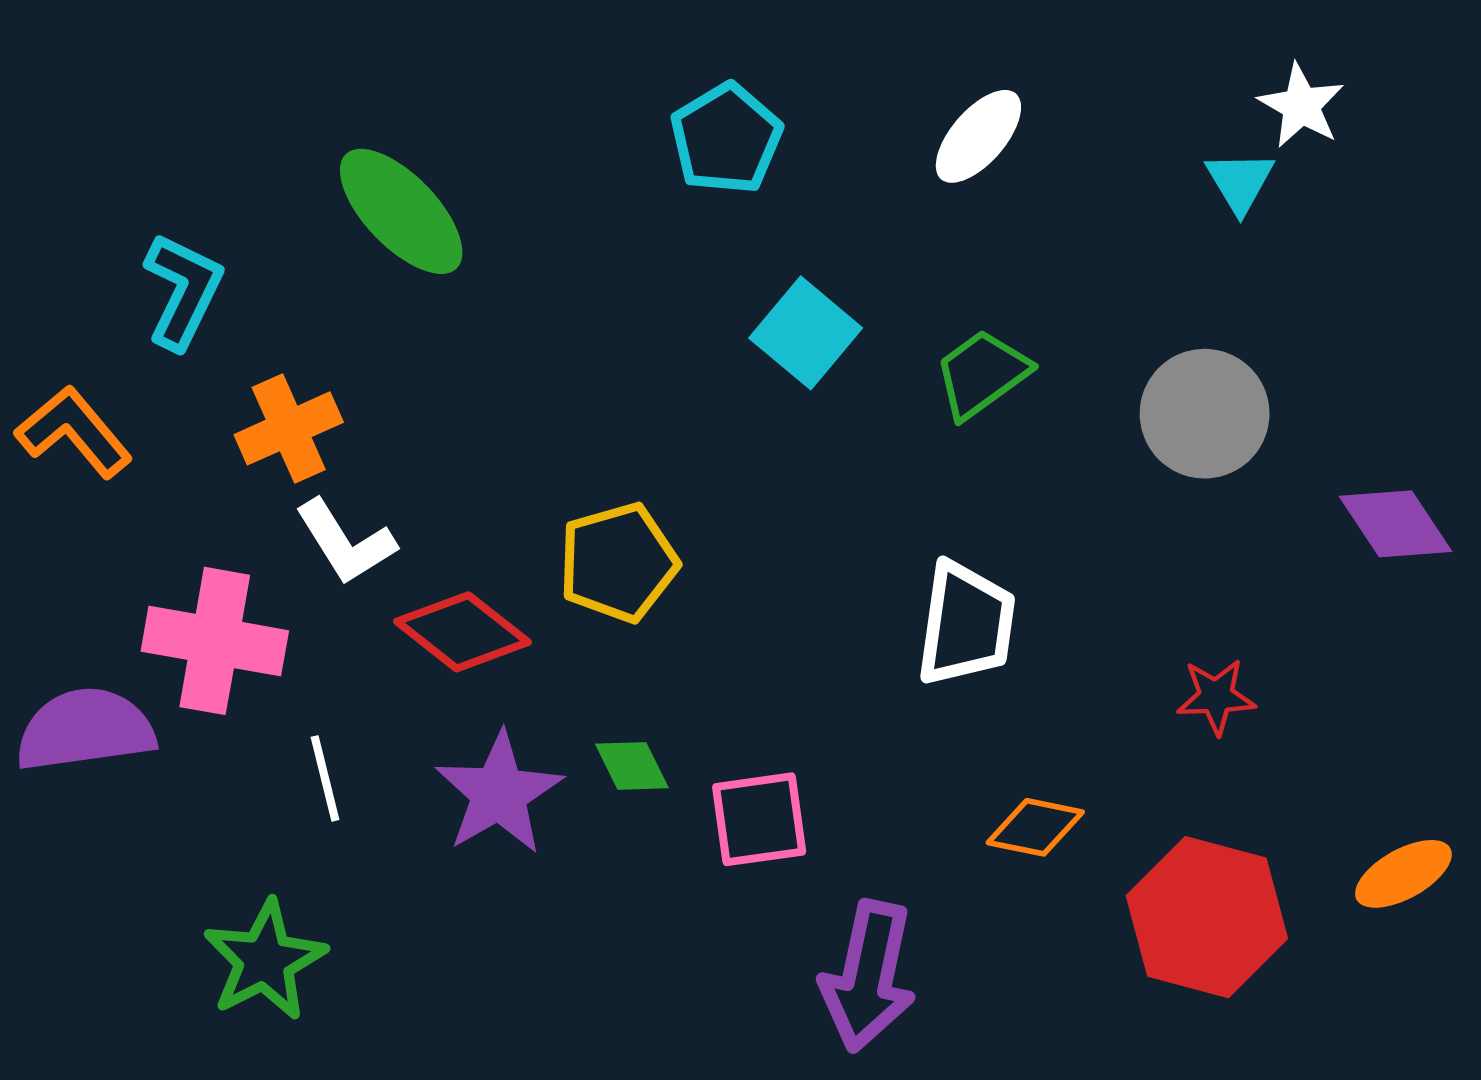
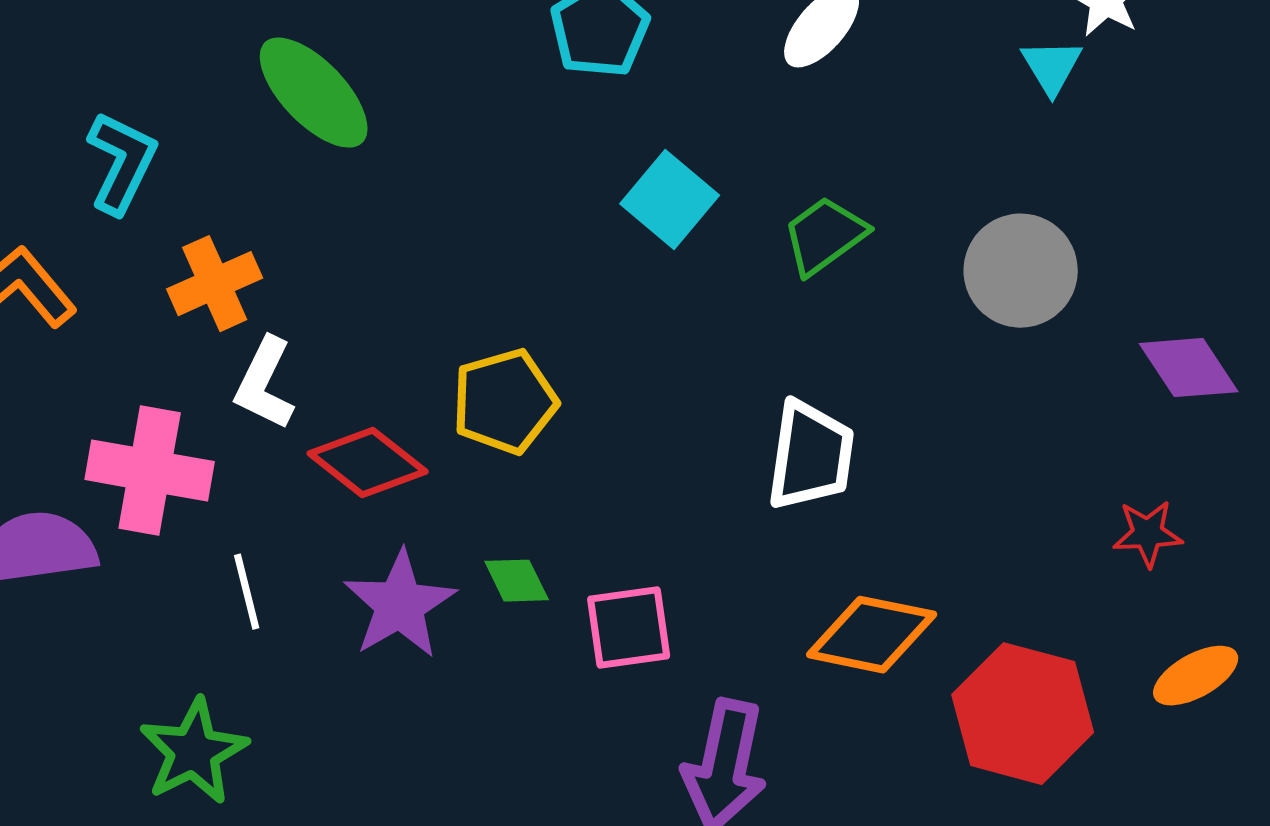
white L-shape: (345, 542) -> (265, 384), turned 58
red star: (1216, 697) -> (1148, 534), moved
orange diamond: (1035, 827) -> (872, 635), size x1.5

